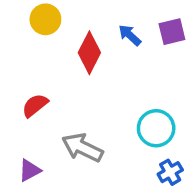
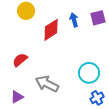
blue arrow: (130, 35) -> (74, 20), turned 32
red diamond: (89, 53) -> (51, 30), turned 30

